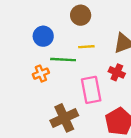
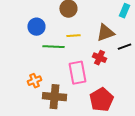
orange cross: (41, 74) -> (34, 81), moved
brown cross: (64, 118) -> (54, 97), turned 30

